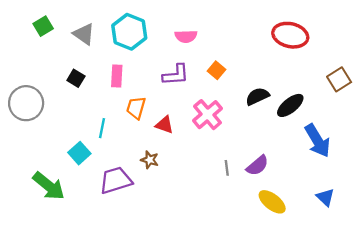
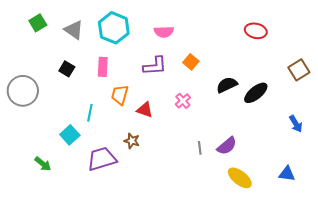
red ellipse: (290, 35) -> (256, 31), size x0.7
pink cross: (207, 115) -> (183, 101), size x0.6
blue arrow: (317, 141) -> (296, 124), moved, size x0.6
green arrow: (49, 186) -> (43, 164), size x0.6
blue triangle: (325, 197) -> (287, 174), turned -36

